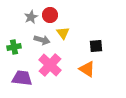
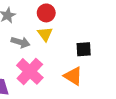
red circle: (50, 15) -> (46, 13), moved

